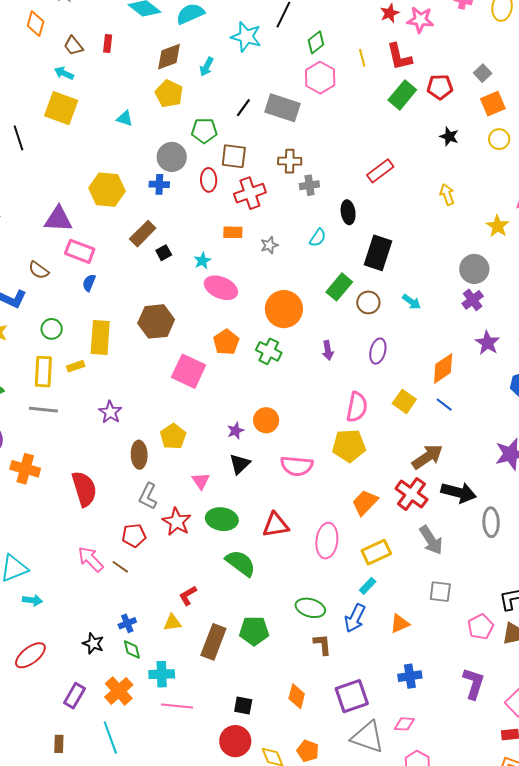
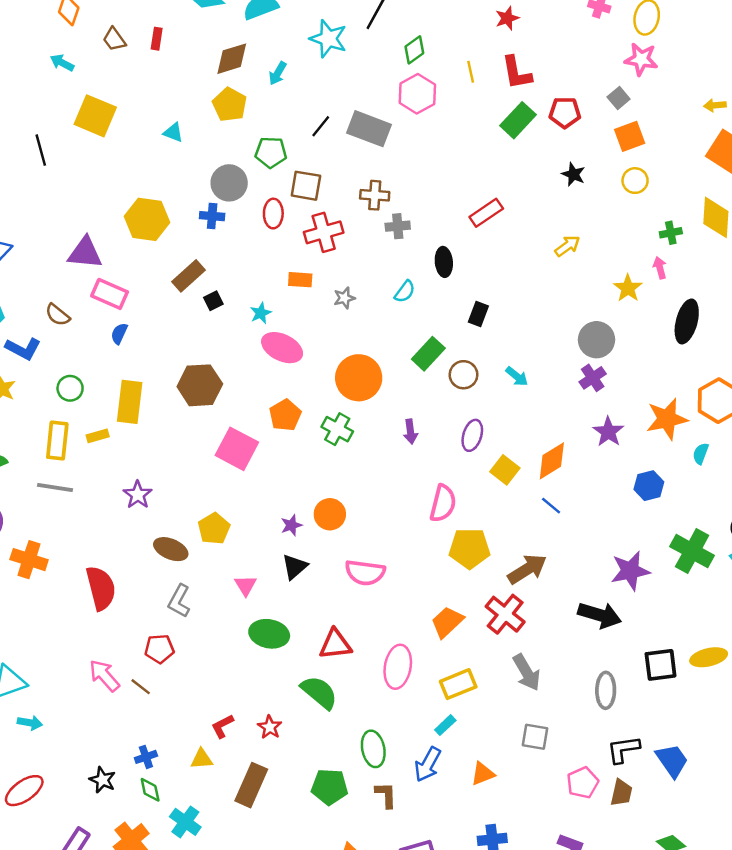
pink star: (420, 20) -> (641, 59), moved
cyan arrow: (64, 73) -> (62, 63), moved
yellow arrow: (447, 194) -> (567, 246), turned 70
black rectangle: (378, 253) -> (478, 314), size x0.6
yellow square: (404, 401) -> (505, 470), moved
yellow pentagon: (349, 446) -> (470, 548), moved
brown ellipse: (139, 455) -> (171, 549), turned -68
black arrow: (459, 492) -> (600, 615), moved
red star: (177, 522) -> (270, 727), moved, size x0.7
gray ellipse: (491, 522) -> (606, 690), moved
green semicircle: (241, 563) -> (319, 692), moved
green ellipse: (310, 608) -> (373, 749), turned 60
green pentagon: (254, 631) -> (330, 787), moved
cyan cross: (162, 674) -> (185, 822), turned 35

